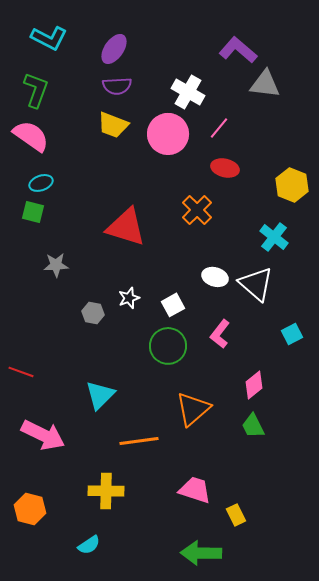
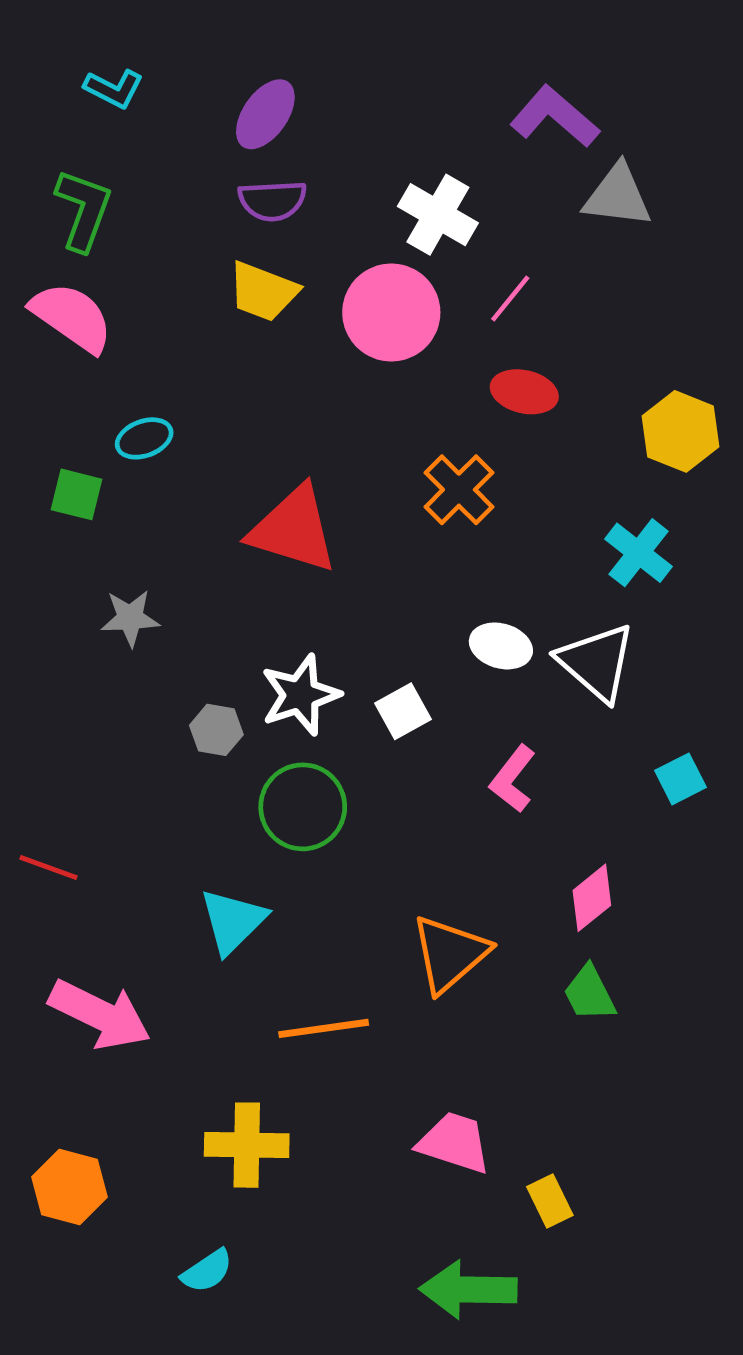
cyan L-shape: (49, 38) -> (114, 89), size x0.7
cyan ellipse: (41, 183) -> (144, 438), moved
white star: (129, 298) -> (300, 695), size x1.6
green circle: (168, 346) -> (303, 807), moved

